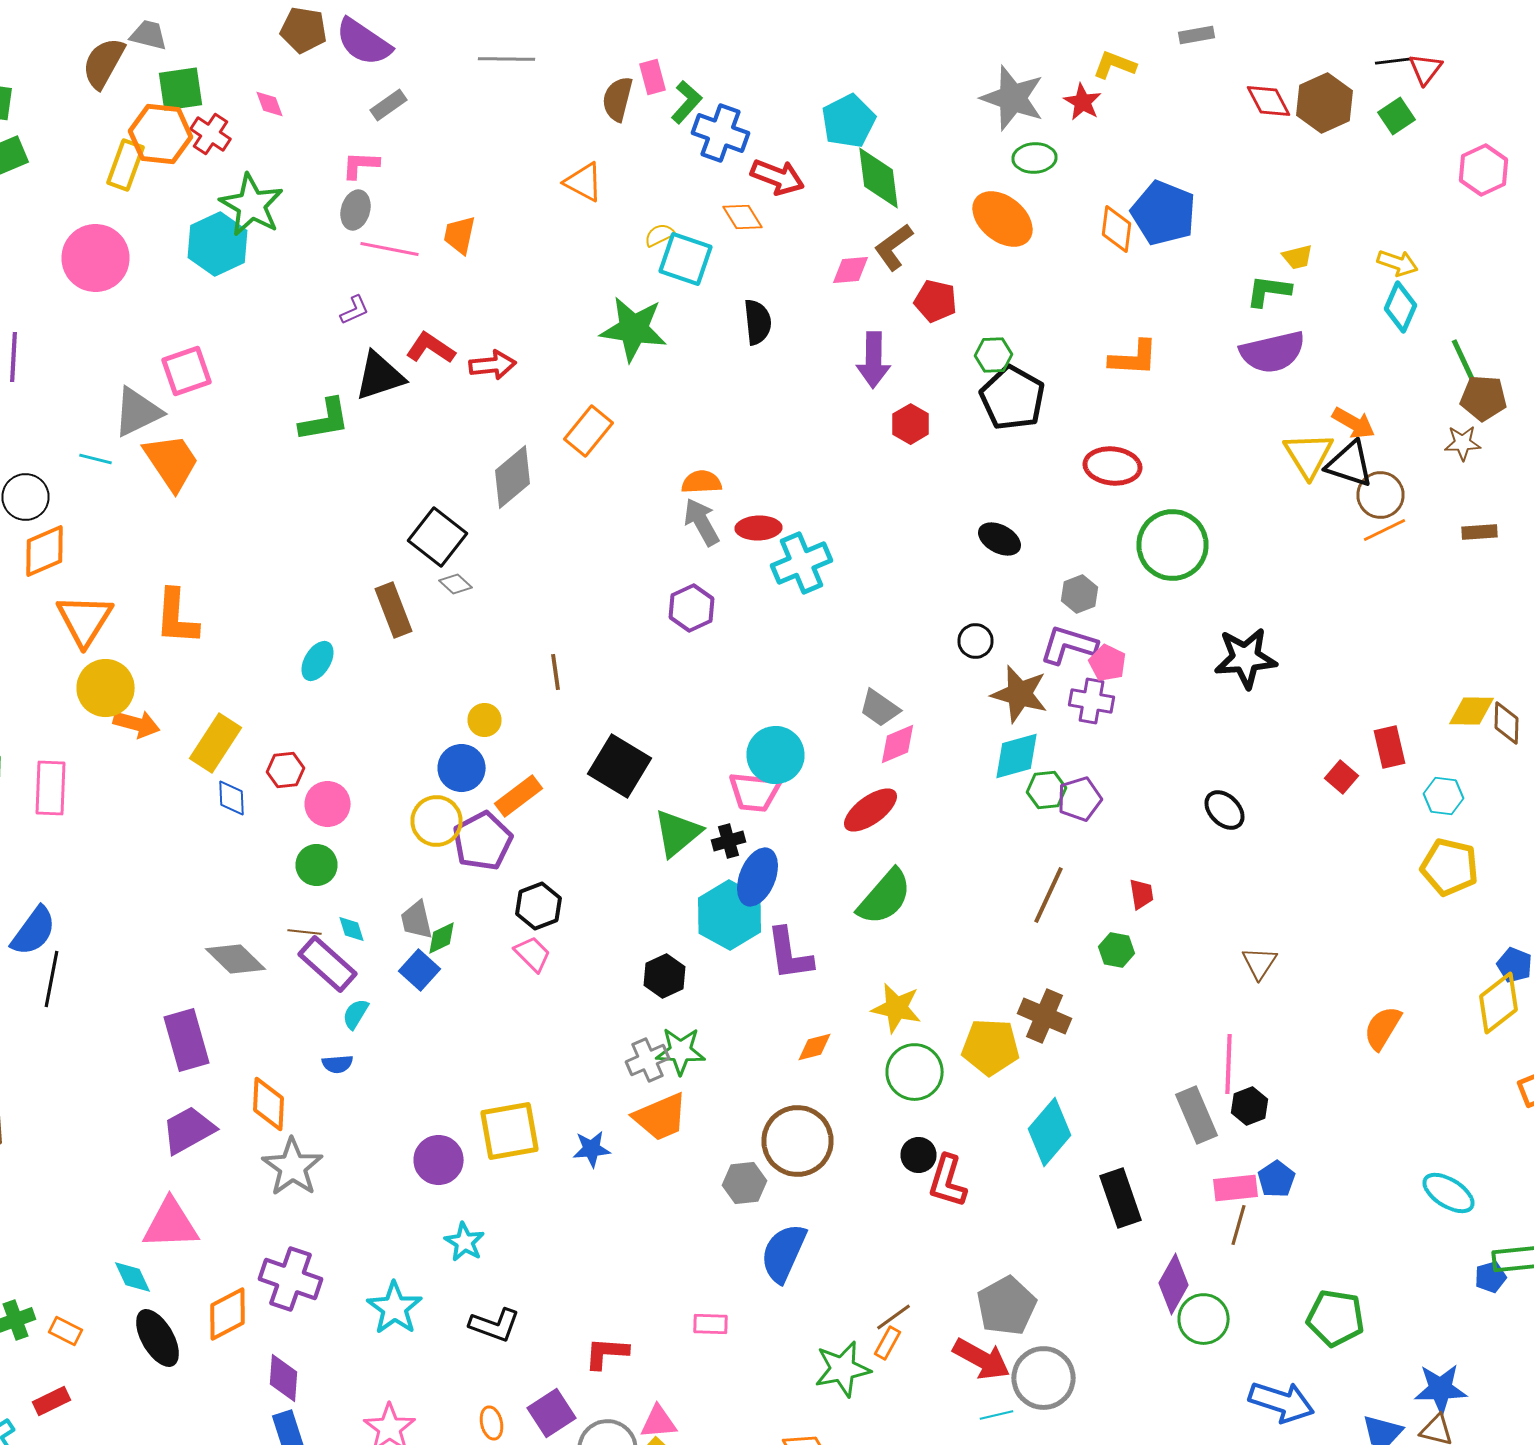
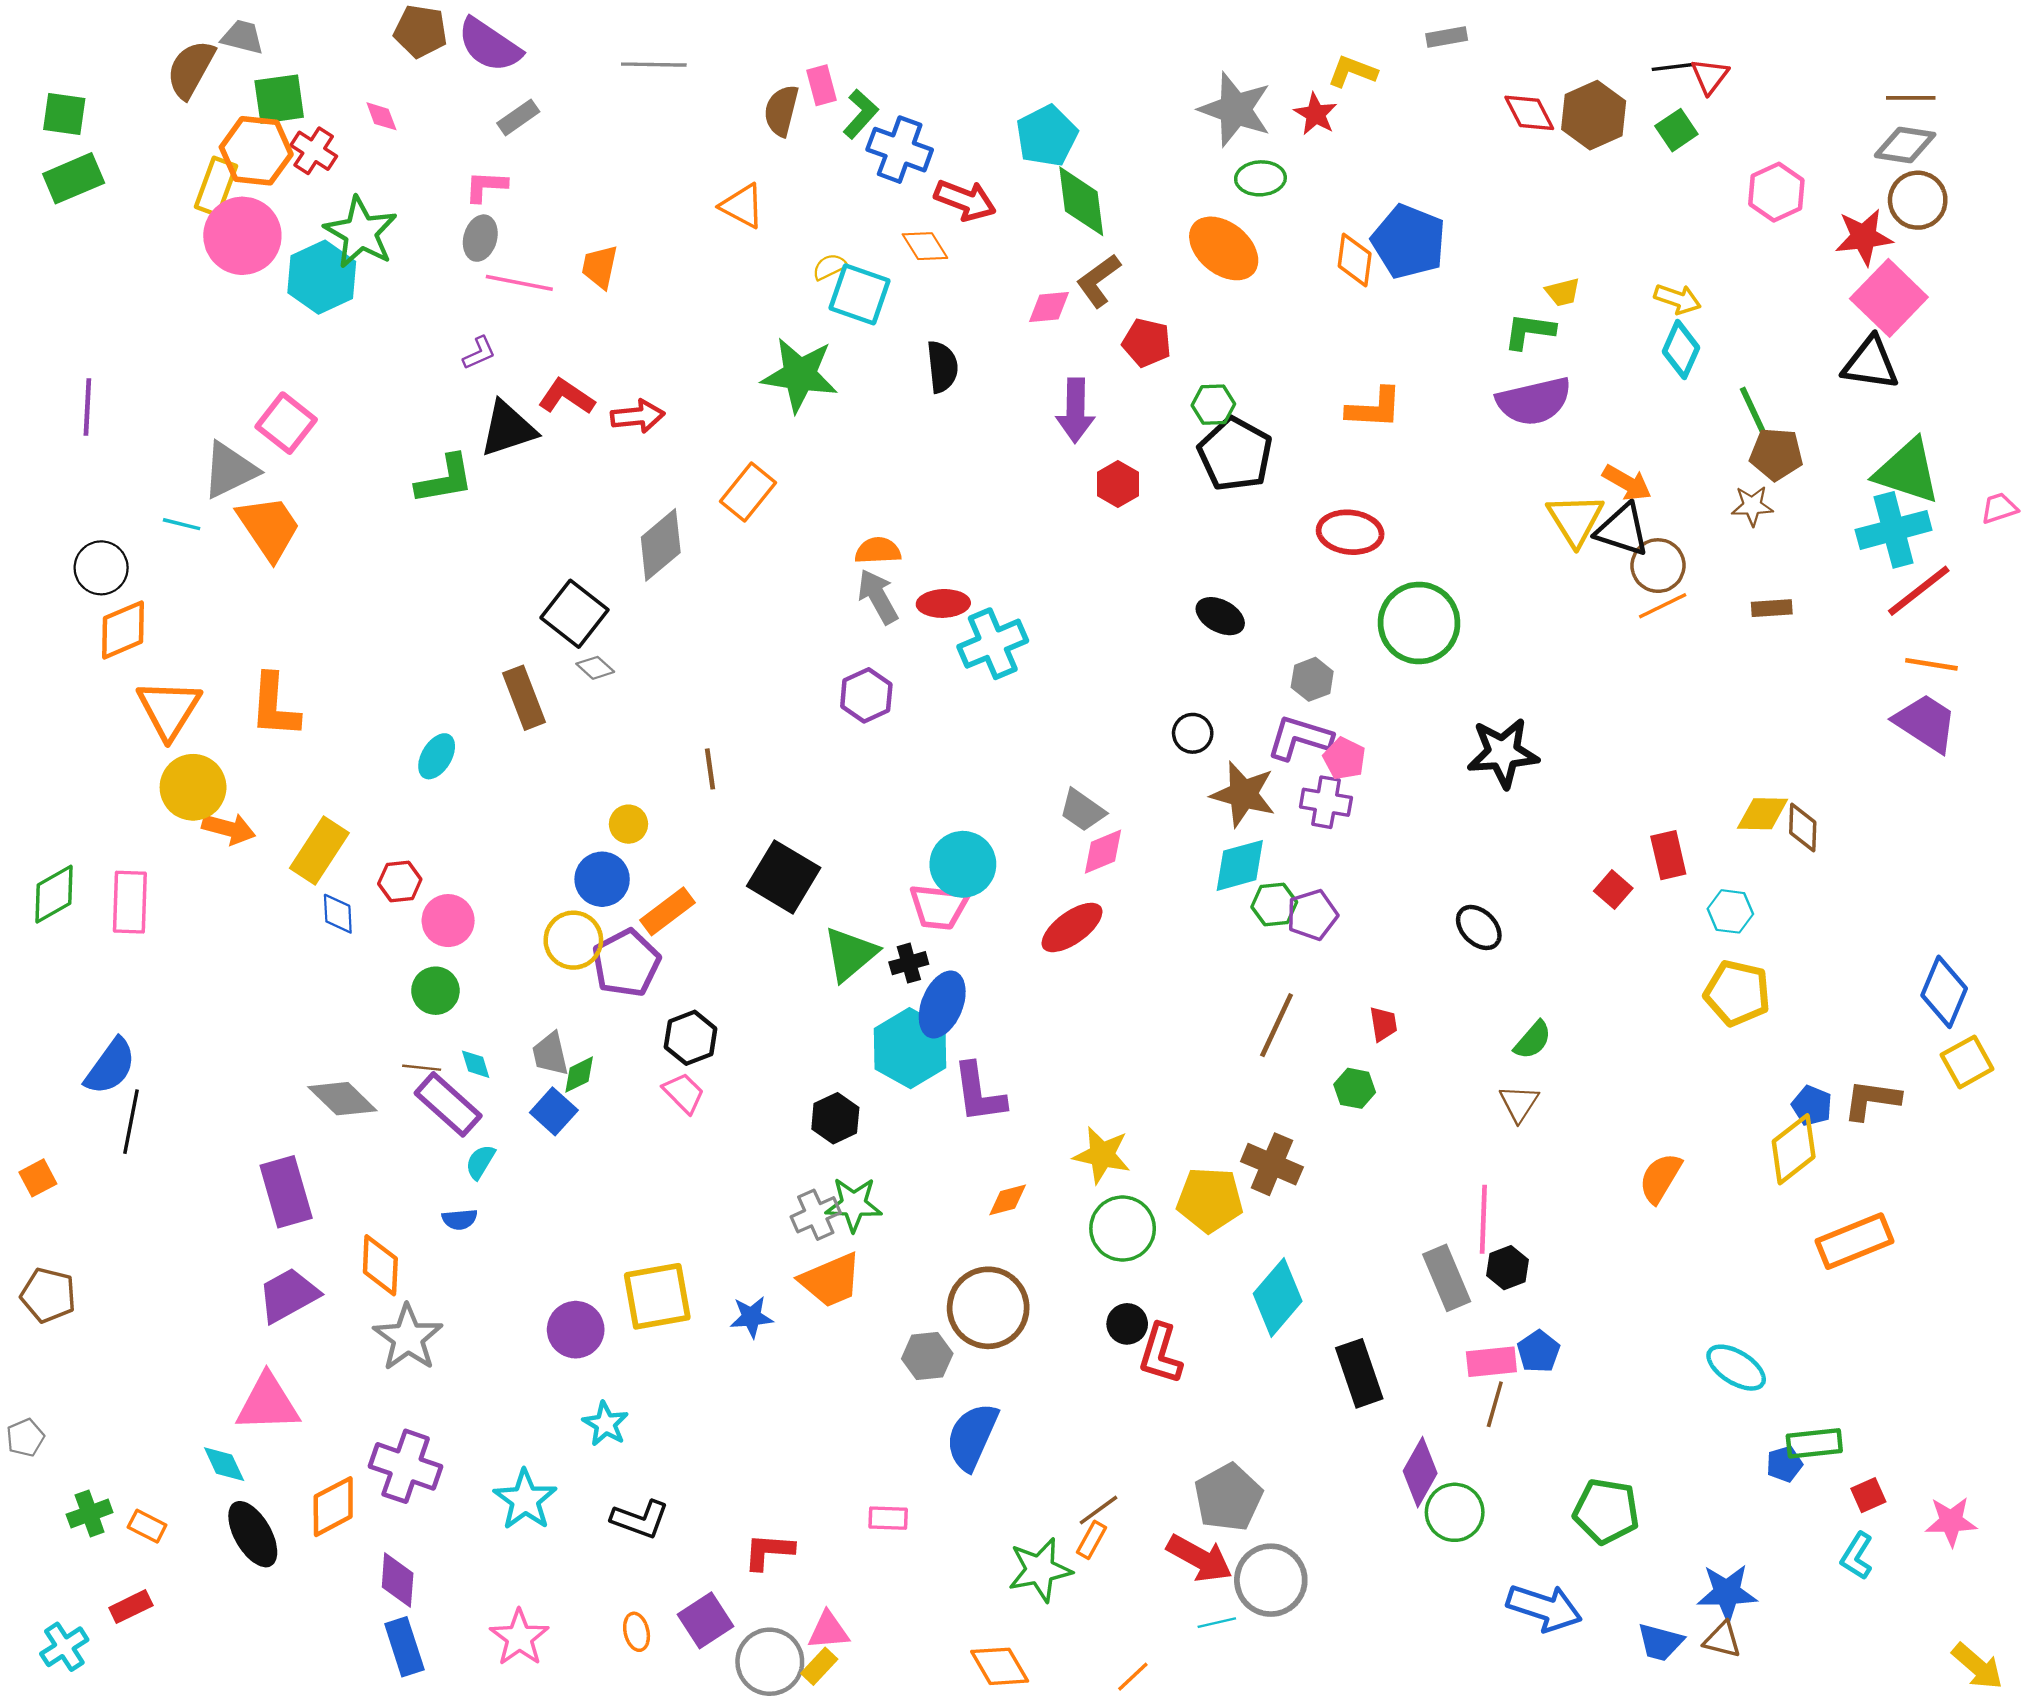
pink circle: (96, 258) -> (242, 236), moved
pink square: (186, 371) -> (286, 423), turned -33
green semicircle: (884, 897) -> (1533, 1040), moved, size x0.6

